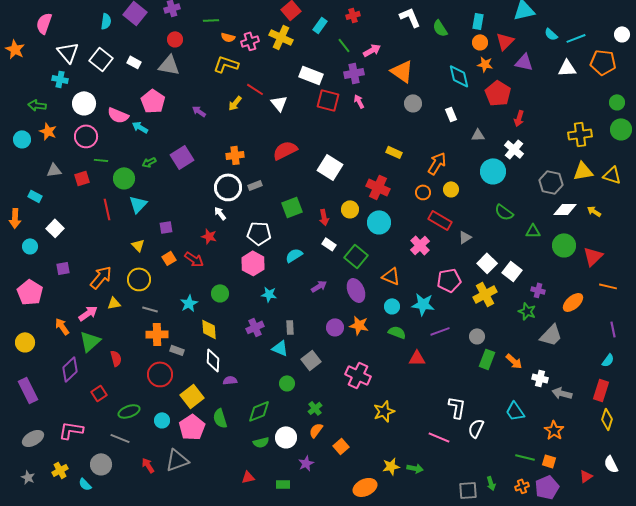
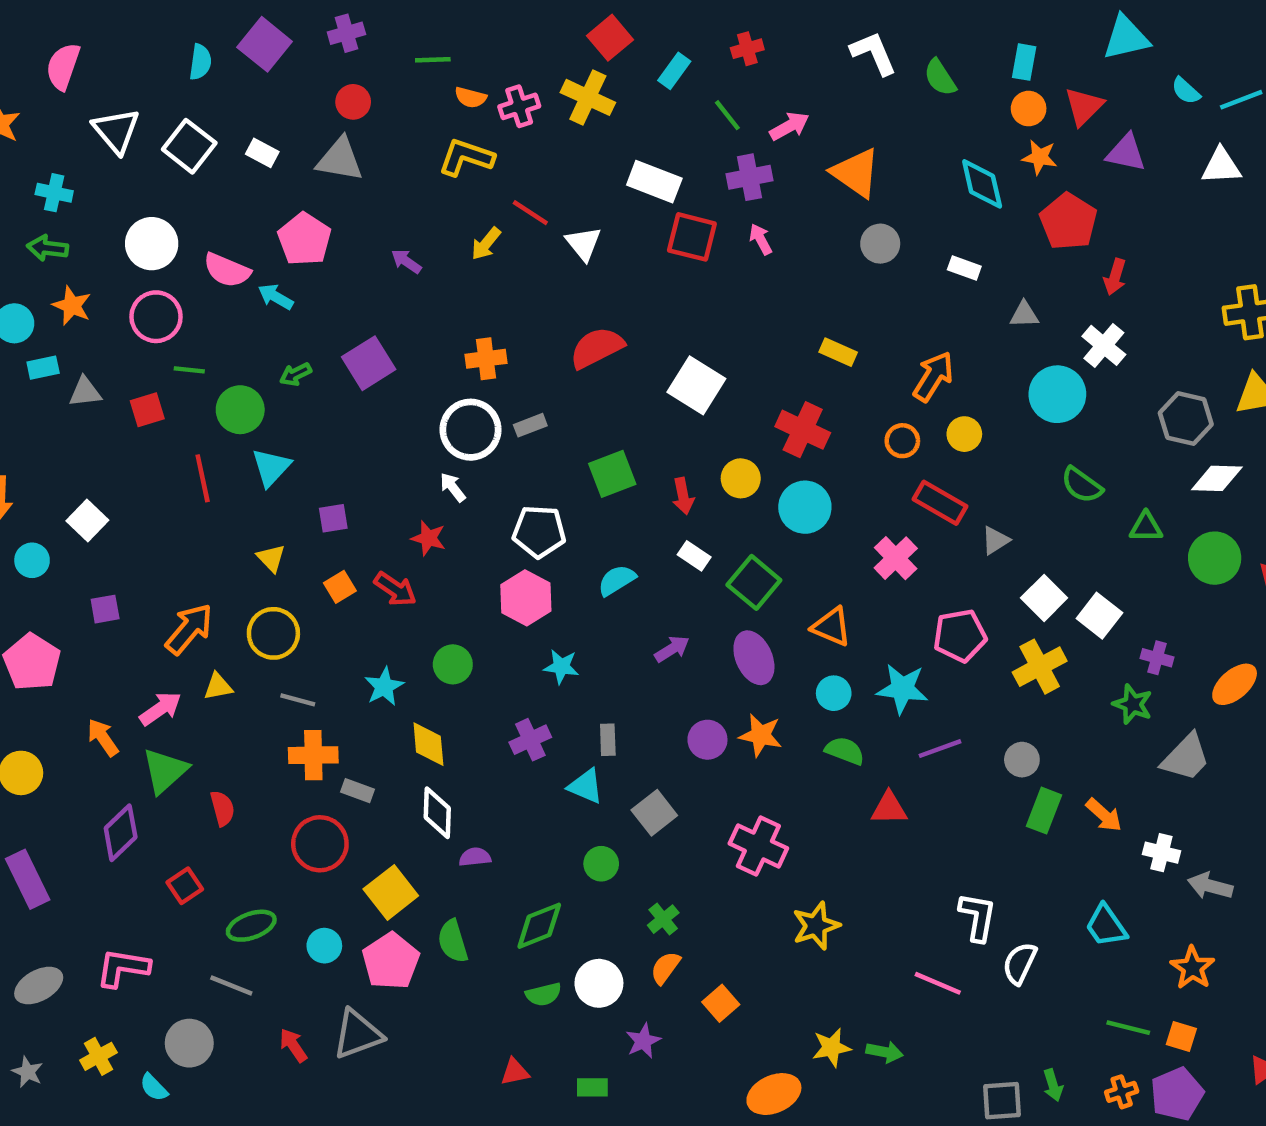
cyan cross: (60, 79) -> (54, 193), moved
white rectangle: (451, 114) -> (964, 268), turned -48
cyan rectangle: (35, 196) -> (43, 368), moved, turned -40

